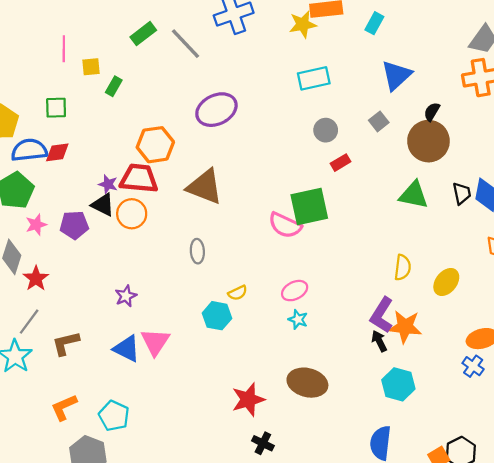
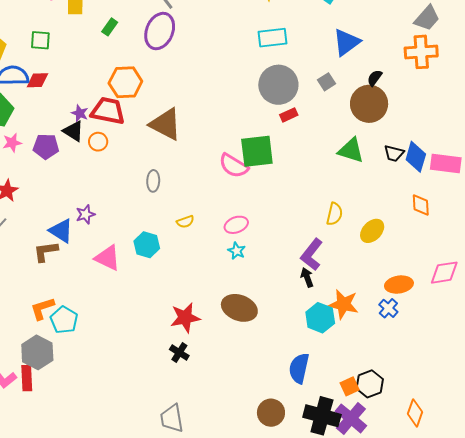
green rectangle: (114, 86) -> (110, 27), moved
purple ellipse: (216, 110) -> (160, 31), moved, turned -48
gray circle: (326, 130) -> (278, 85), size x1.8
black trapezoid: (462, 193) -> (394, 153), turned 110
orange circle: (132, 214) -> (98, 142), size x0.7
cyan hexagon: (217, 316) -> (147, 245), moved
orange star: (405, 327) -> (343, 304), moved
pink triangle: (155, 342) -> (107, 258), turned -44
brown L-shape: (66, 343) -> (46, 251), moved
blue triangle: (127, 349) -> (61, 231), moved
orange L-shape: (64, 407) -> (42, 308), moved
black cross: (263, 443) -> (179, 353), moved

